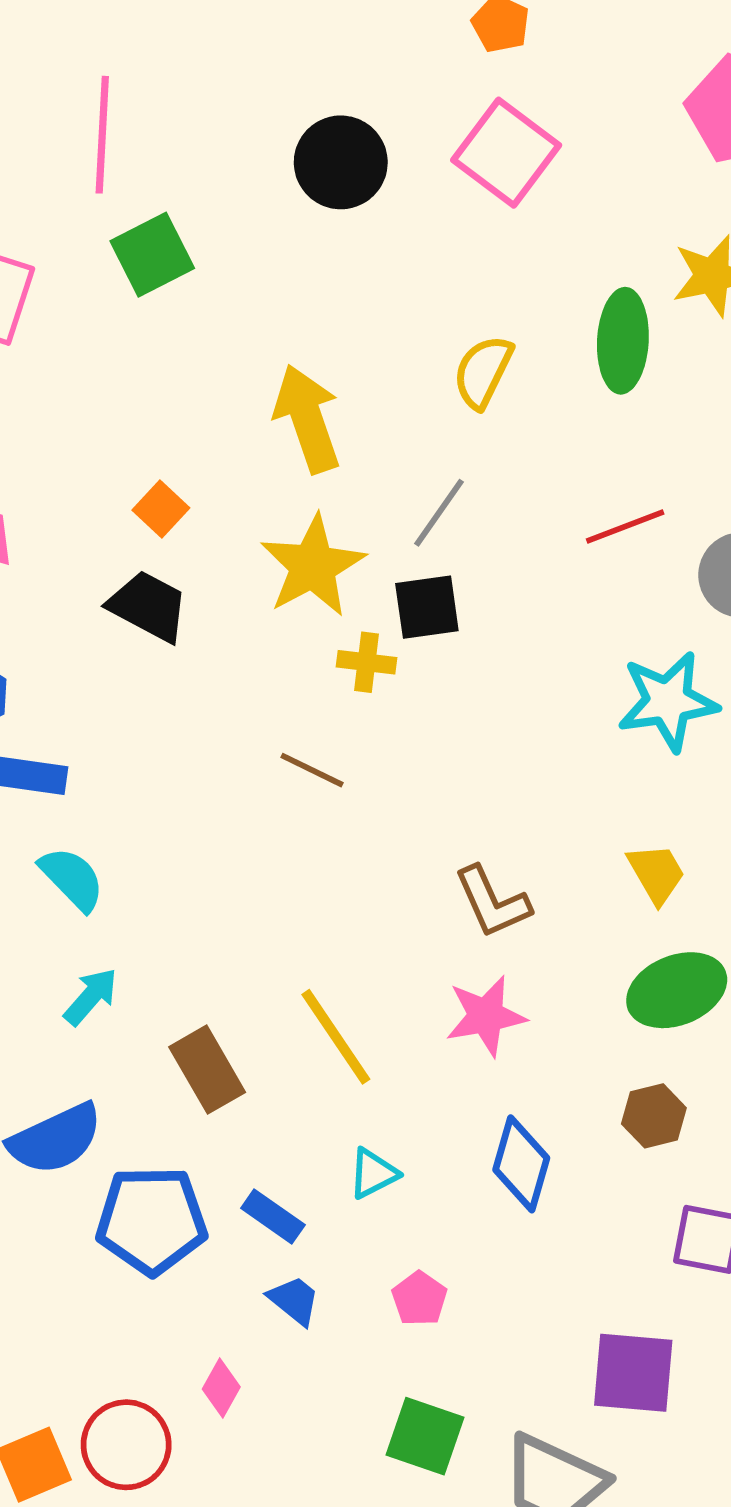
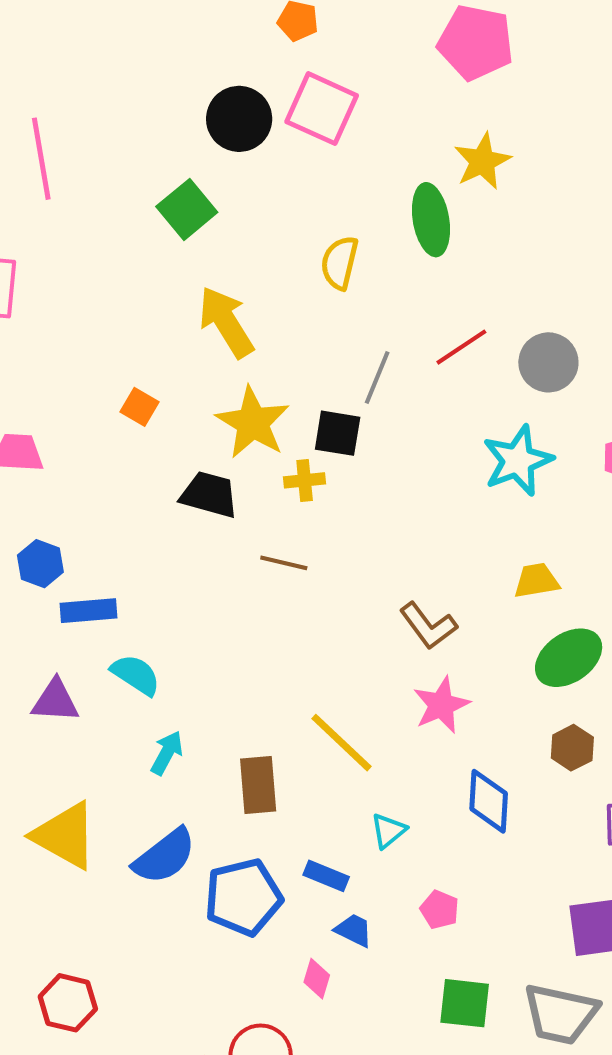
black circle: (341, 162) -> (239, 119), moved
green square: (152, 255) -> (187, 209), moved
gray line: (439, 513) -> (377, 378), moved
black trapezoid: (148, 606) -> (209, 495), moved
black square: (427, 607) -> (338, 433), turned 30
yellow trapezoid: (656, 873) -> (537, 581), turned -57
brown rectangle: (207, 1070) -> (258, 785), turned 38
pink diamond: (221, 1388) -> (317, 979), moved

